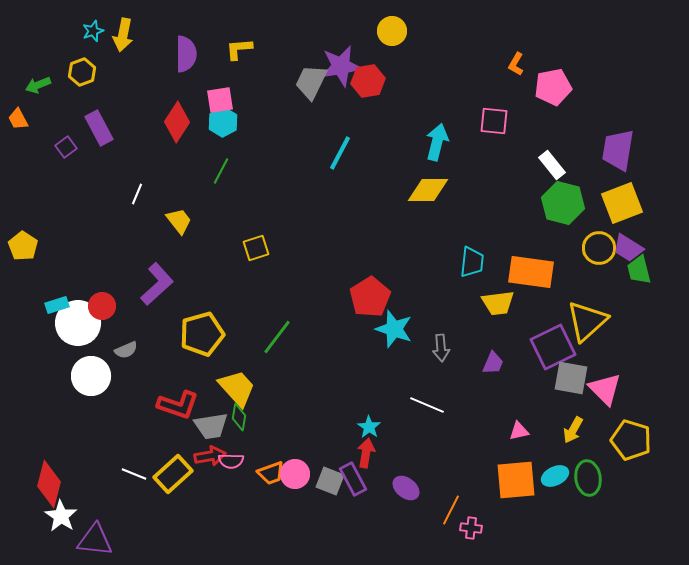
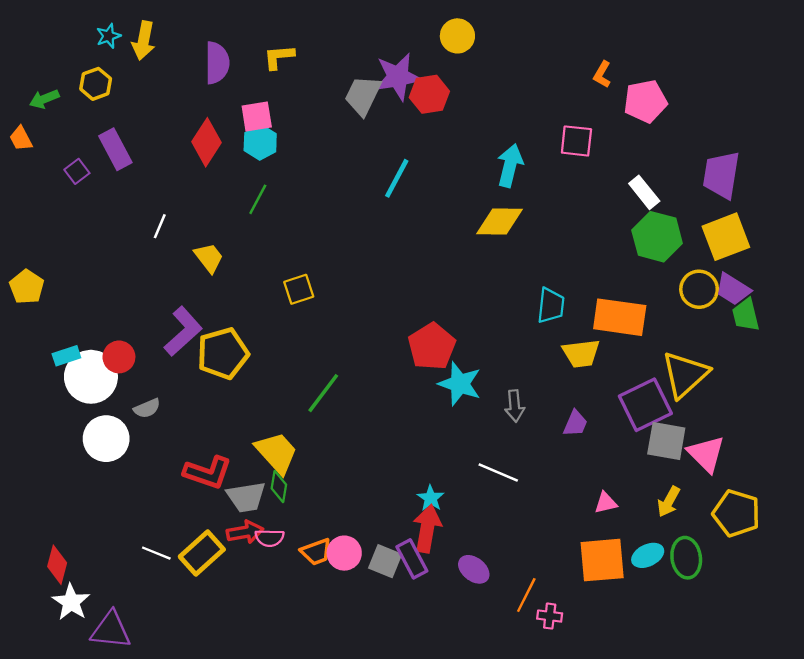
yellow pentagon: (202, 334) -> (223, 353), moved
red arrow: (366, 453) -> (427, 529), size x1.4
red diamond: (49, 484) -> (57, 565), size x0.7

